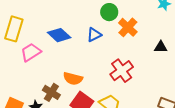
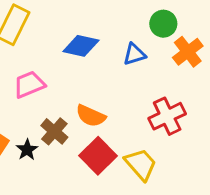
blue diamond: (59, 35) -> (81, 46), turned -40
pink trapezoid: (31, 52) -> (29, 84), moved

